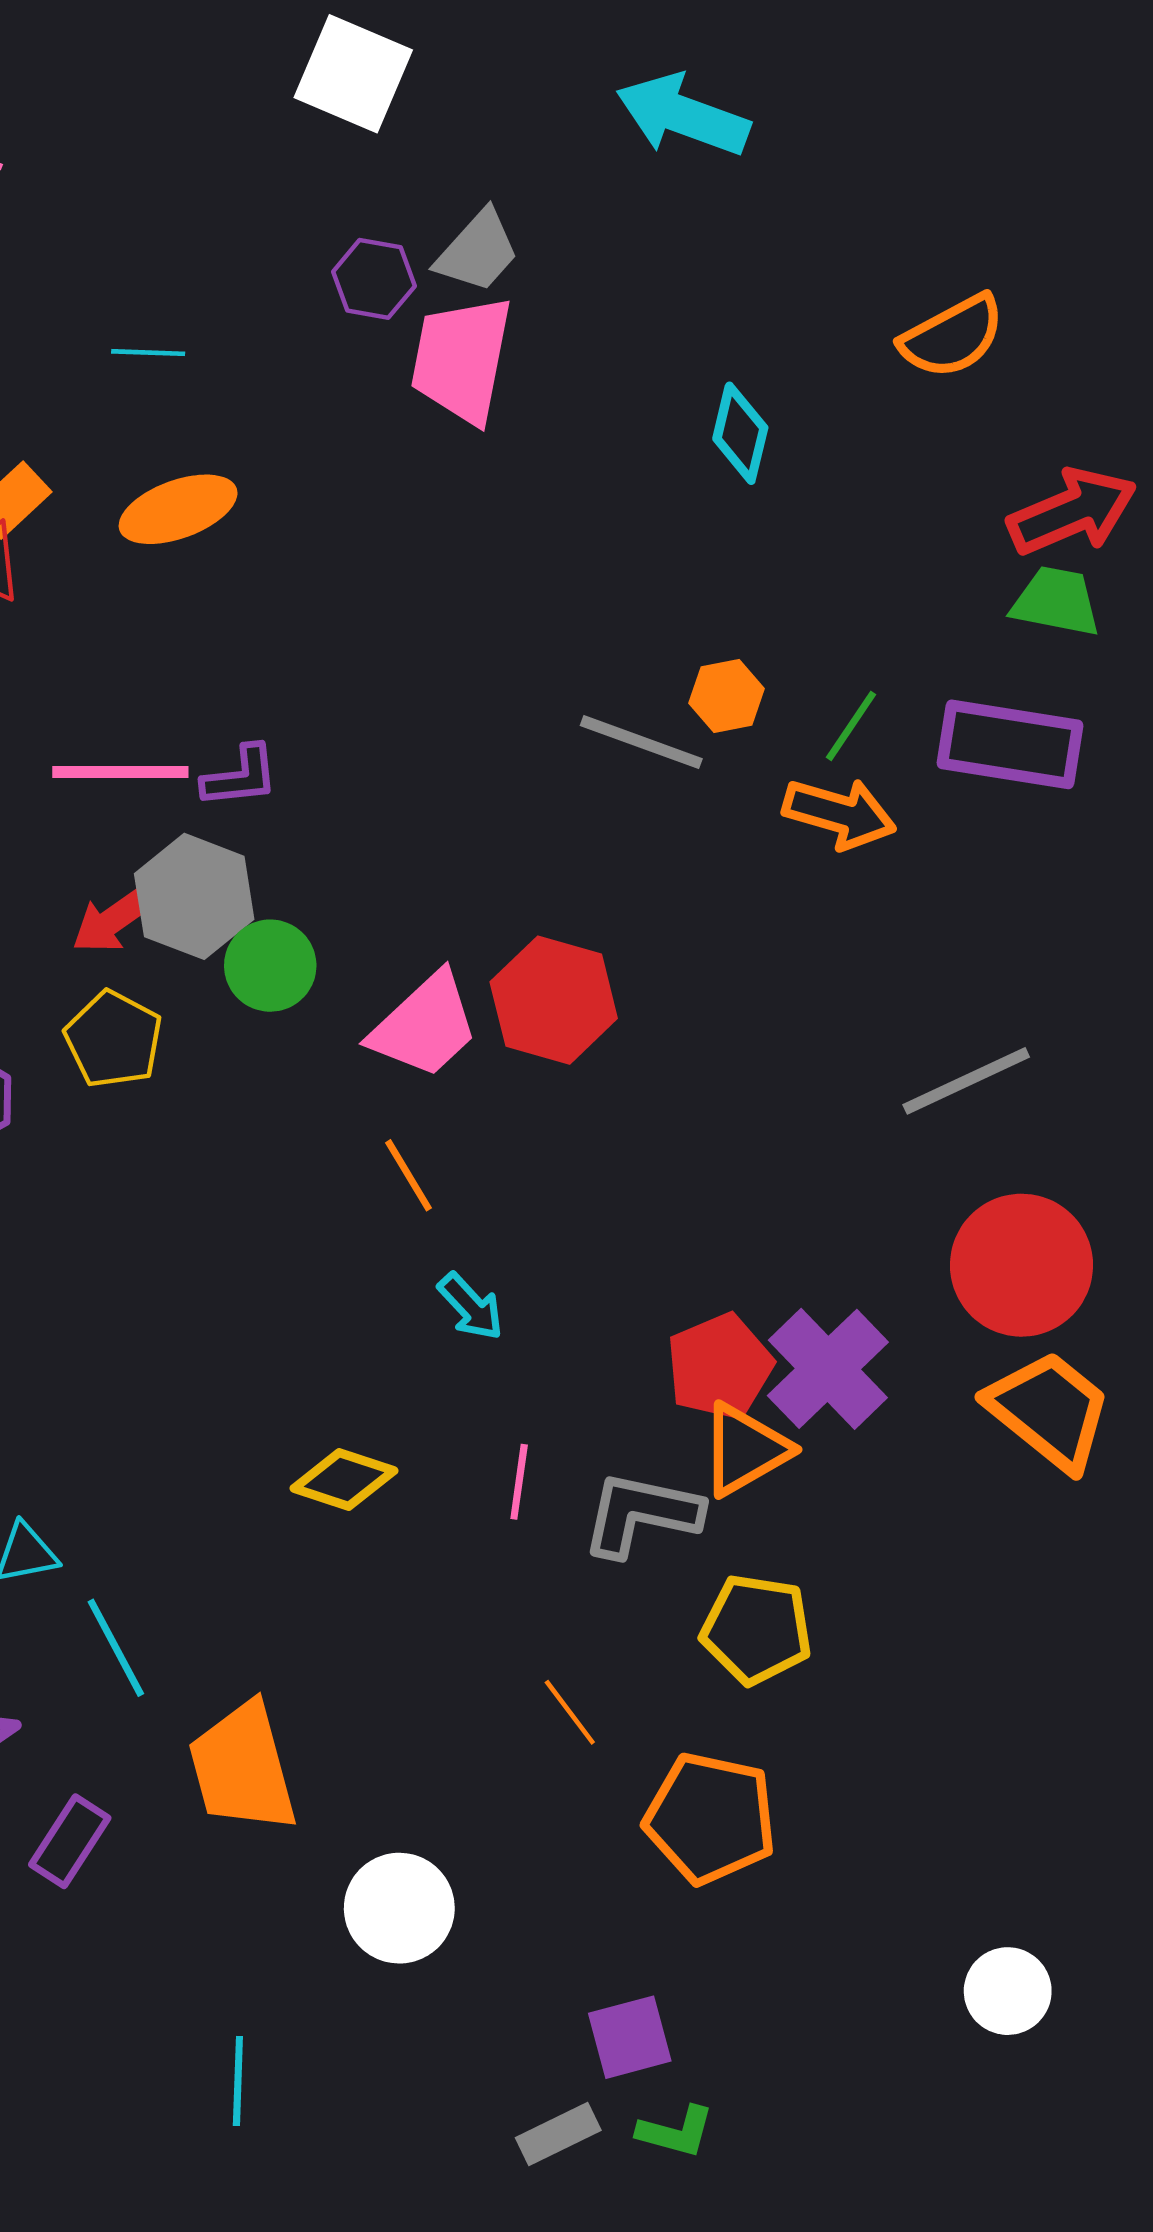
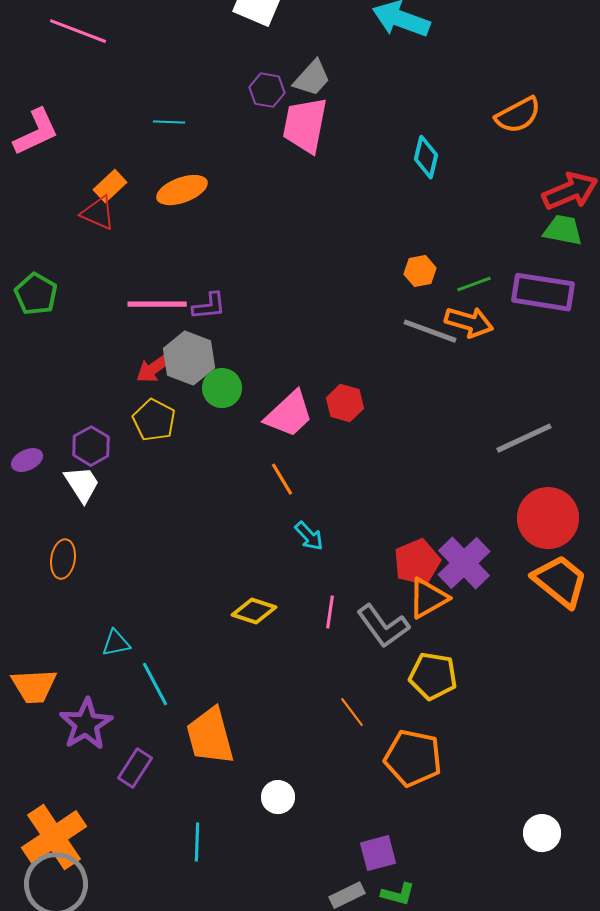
green line: (851, 726) -> (474, 284), turned 36
gray line: (641, 742) -> (430, 331), moved
red hexagon: (554, 1000) -> (345, 403), size x0.7
gray L-shape: (641, 1514) -> (383, 626), turned -138
white circle: (399, 1908) -> (278, 797), size x0.7
cyan line: (238, 2081) -> (197, 842), moved

